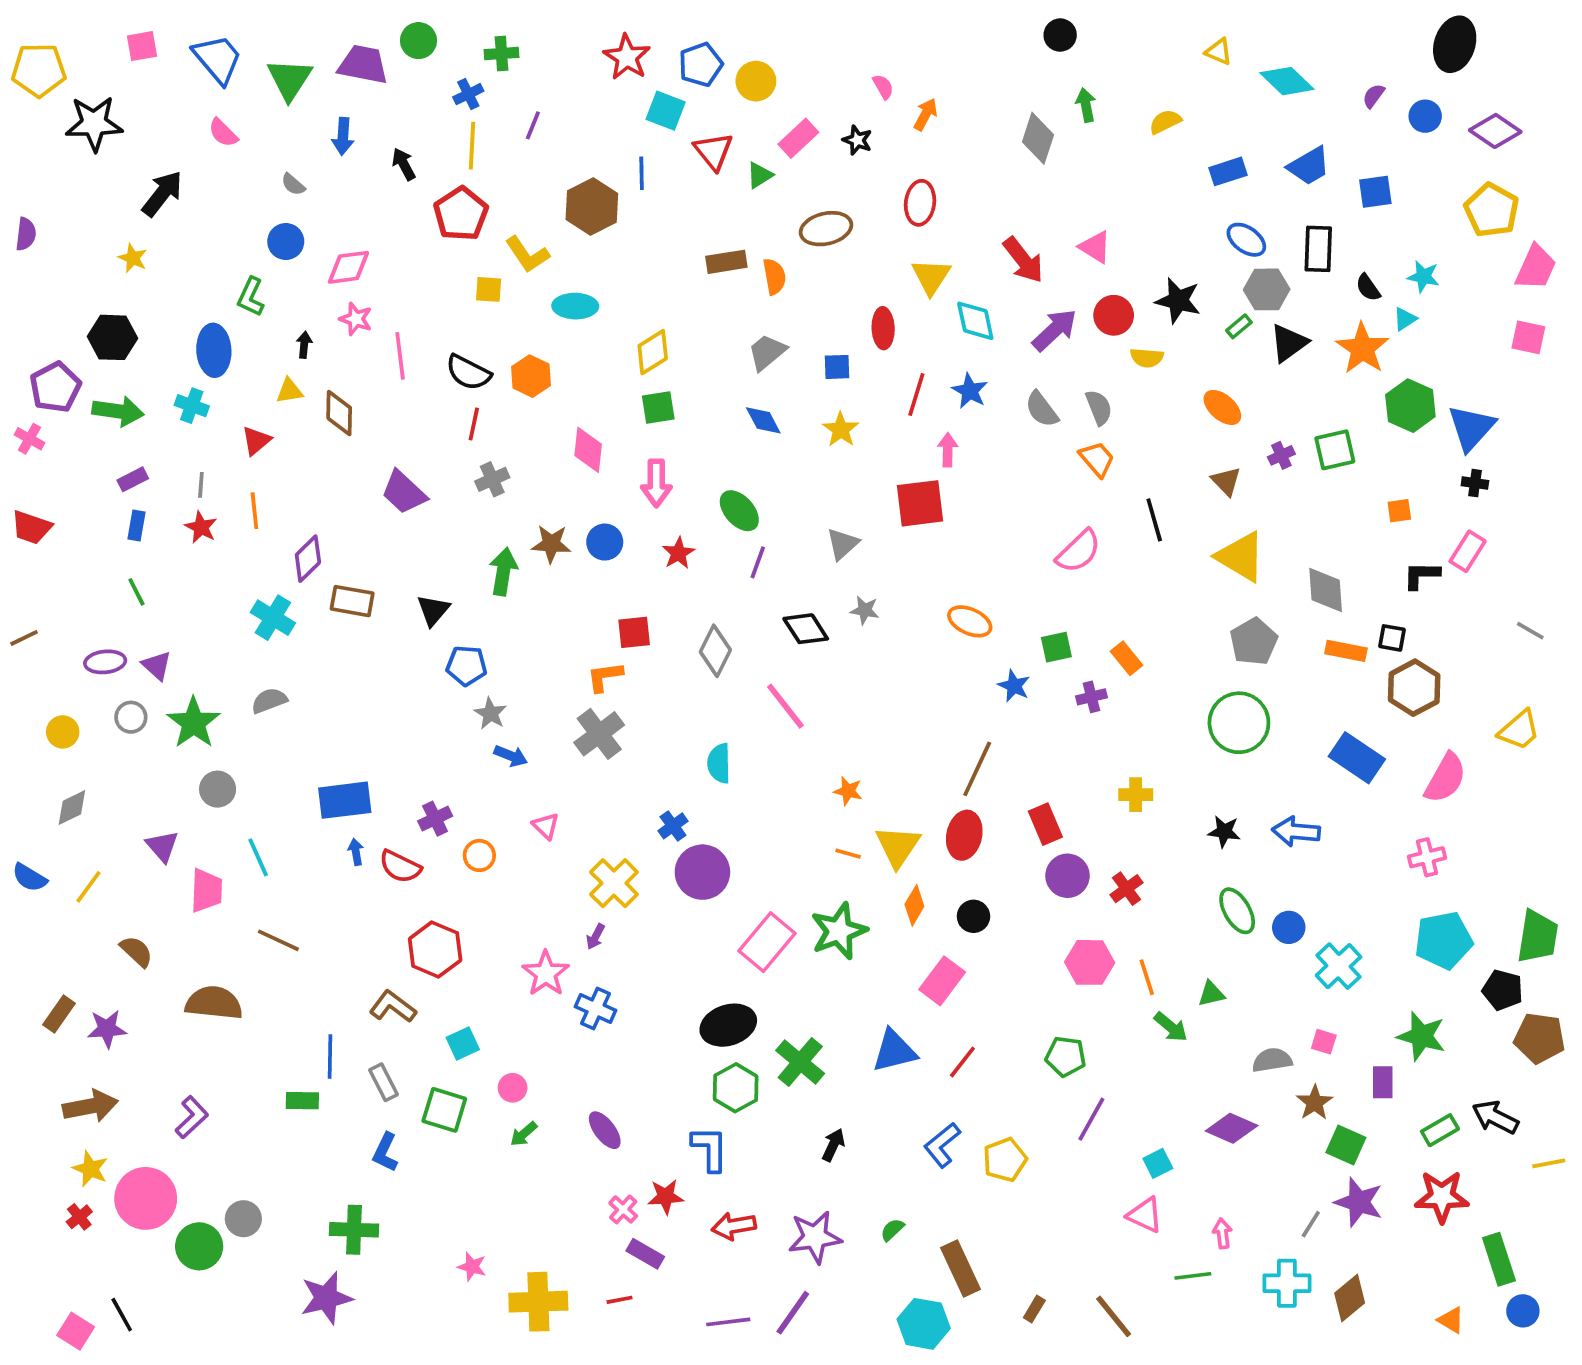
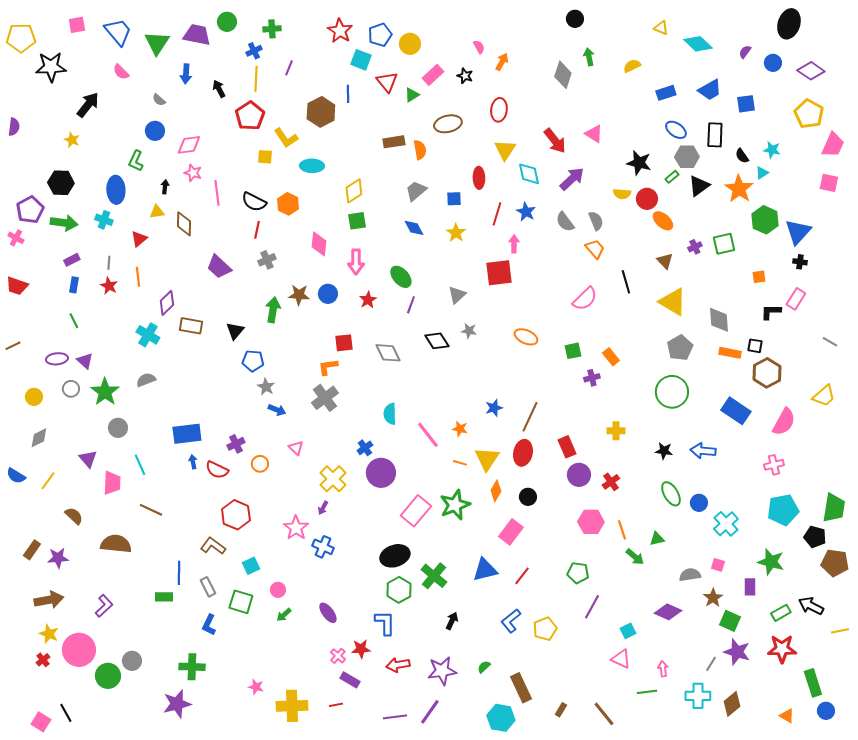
red circle: (1114, 315) -> (647, 199), moved
gray diamond: (715, 651) -> (388, 353), turned -52
blue star: (1014, 686) -> (494, 408), moved, turned 30
pink line: (785, 706) -> (428, 435), moved

